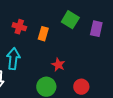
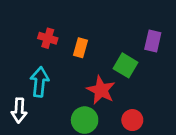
green square: (70, 20) -> (126, 65), moved
red star: (58, 65) -> (101, 90), size x1.5

